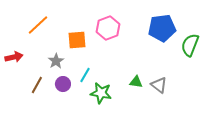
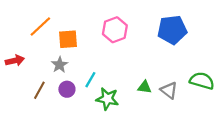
orange square: (77, 40) -> (68, 39), moved
green semicircle: (190, 45) -> (202, 81), moved, turned 85

